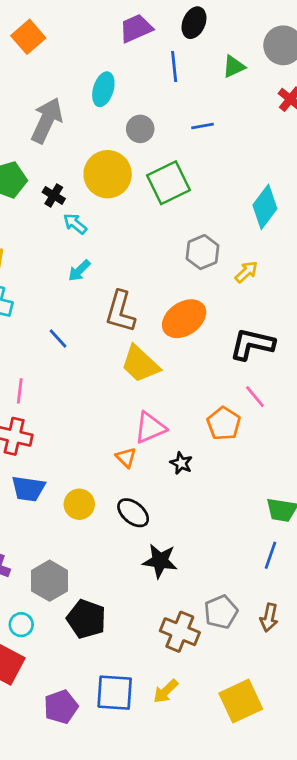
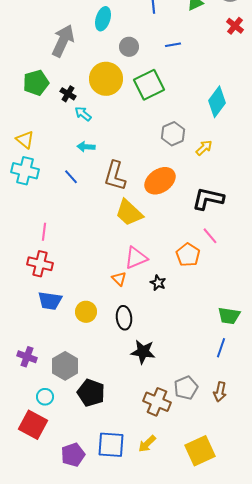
cyan arrow: (79, 271) -> (86, 147), turned 48
blue line: (58, 339) -> (71, 177), moved
black ellipse: (133, 513) -> (124, 318), turned 45

